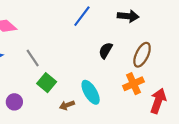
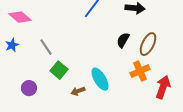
black semicircle: (106, 50) -> (123, 40), moved

